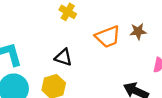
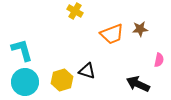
black triangle: (63, 57) -> (87, 71), moved

